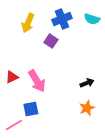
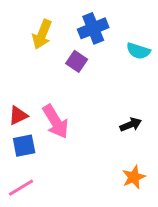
cyan semicircle: (92, 19) -> (138, 51), moved
orange star: (87, 108) -> (134, 177), moved
blue square: (31, 109) -> (24, 146), moved

